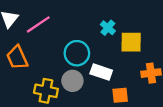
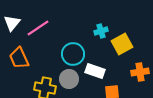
cyan cross: (108, 28) -> (101, 31), turned 32
yellow square: (131, 42) -> (122, 44), turned -30

